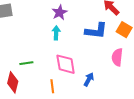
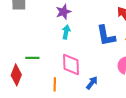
purple star: (60, 12) -> (63, 12), moved
blue L-shape: (96, 31) -> (106, 36), turned 65

